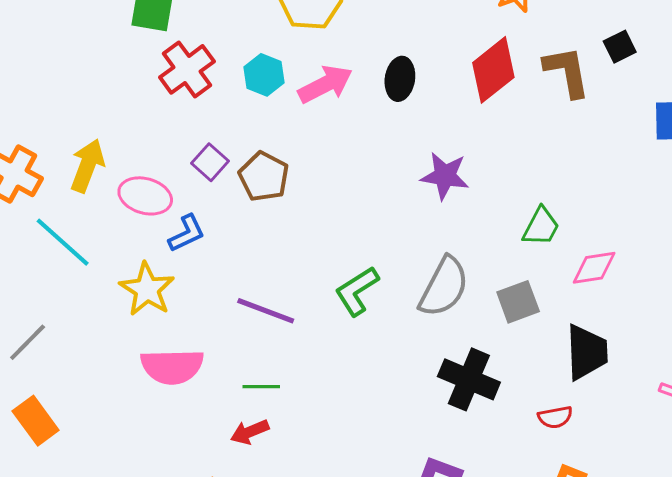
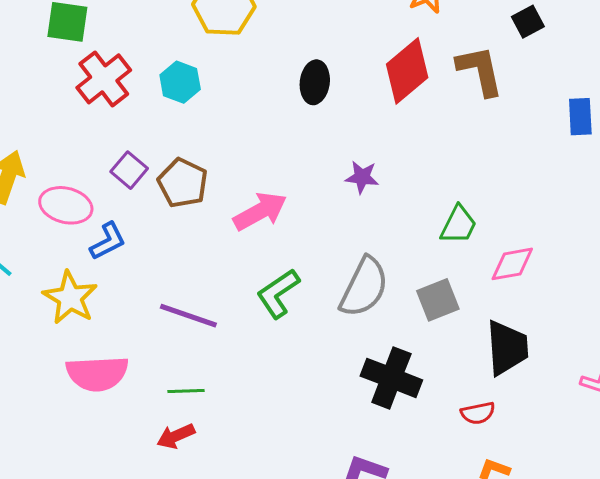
black square: (620, 47) -> (528, 22), moved
pink arrow: (325, 84) -> (260, 211), moved
purple star: (445, 176) -> (362, 177), size x0.7

